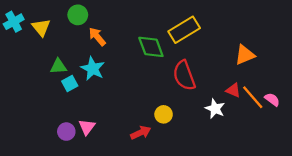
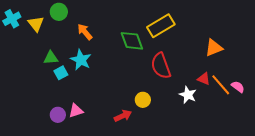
green circle: (78, 15) -> (59, 12), moved
pink triangle: (87, 127) -> (76, 111), turned 35

